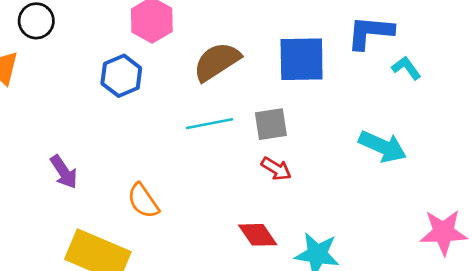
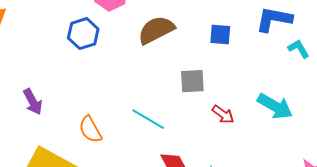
blue square: (302, 59) -> (220, 34), size x0.6
cyan line: (210, 124) -> (148, 119), moved, turned 36
red arrow: (276, 169) -> (223, 114), moved

